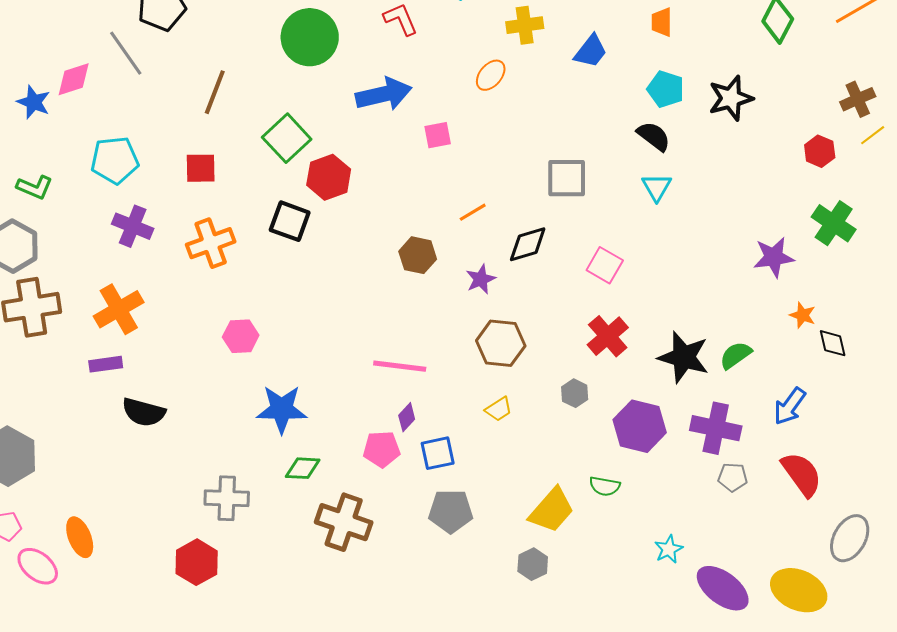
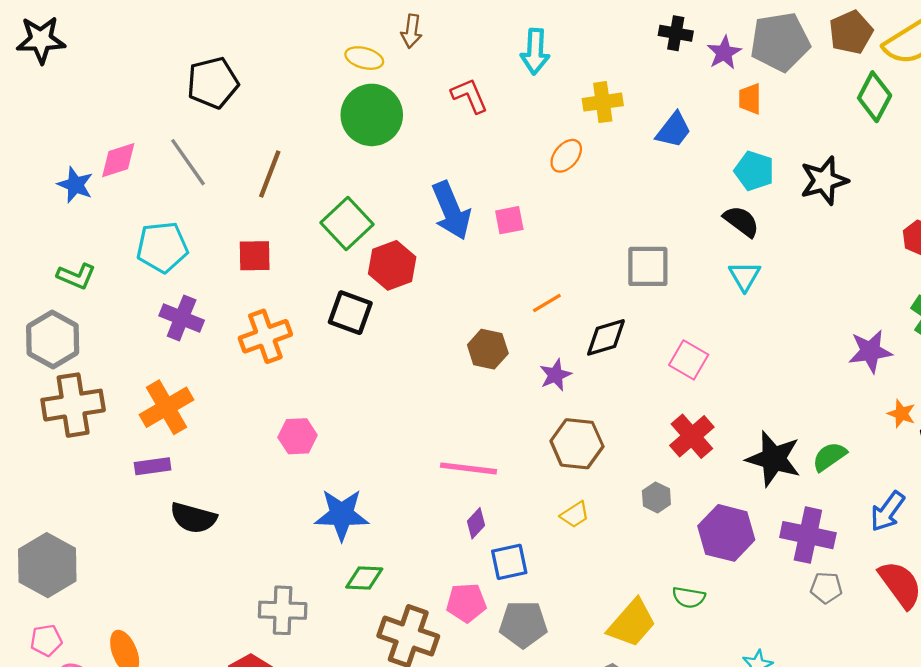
gray line: (126, 53) -> (188, 162), moved
blue arrow: (384, 94) -> (451, 211), moved, turned 80
pink pentagon: (382, 449) -> (466, 603), moved

